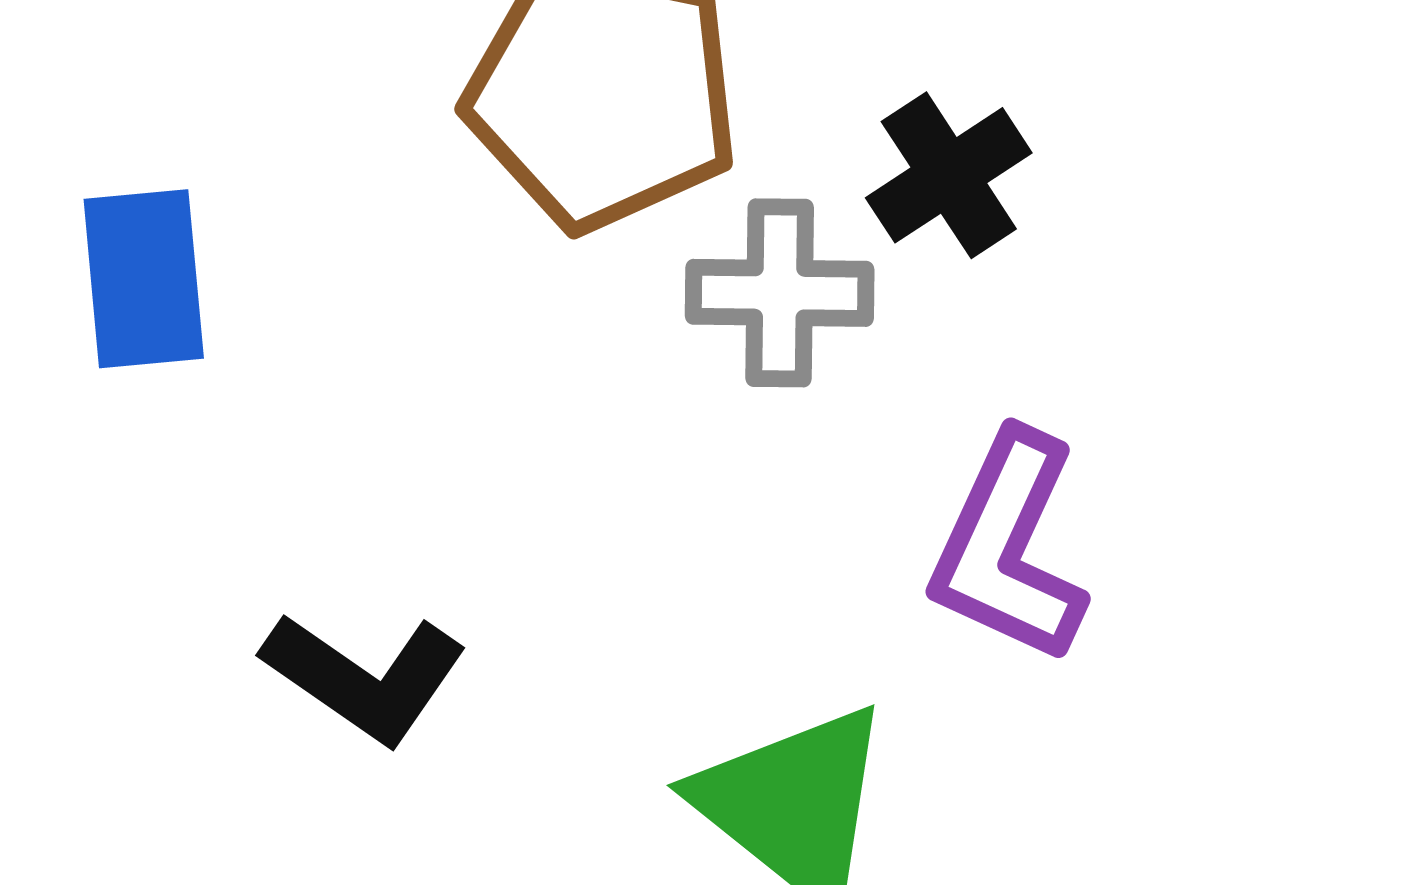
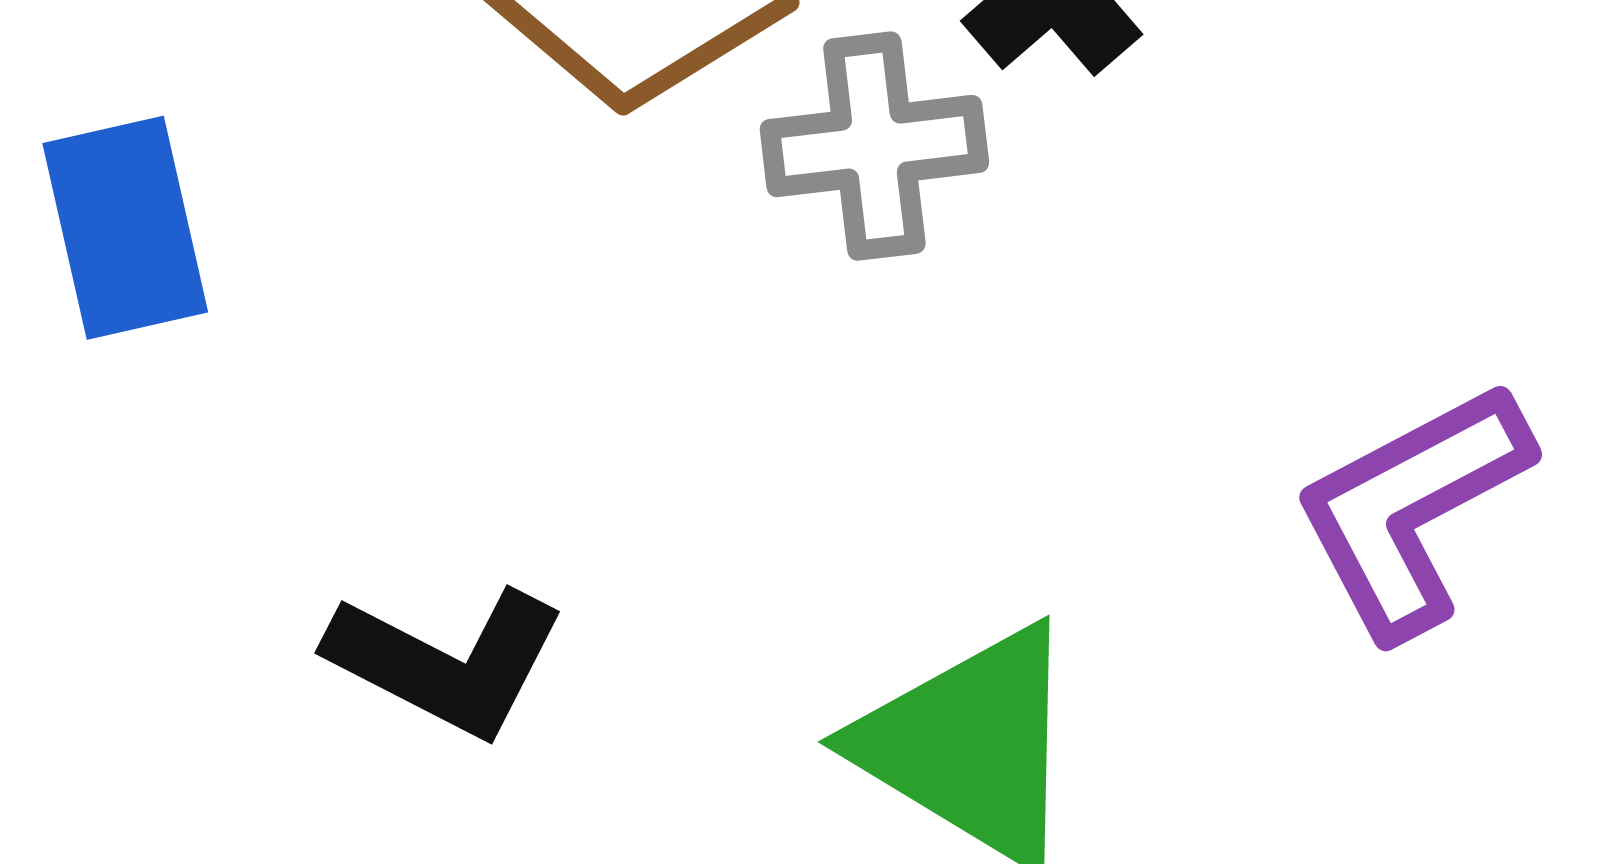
purple L-shape: (1009, 547) -> (1412, 509), moved, turned 45

